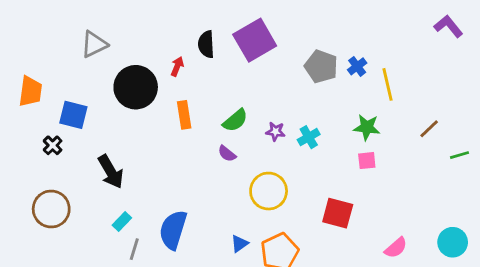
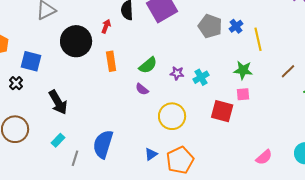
red square: (338, 213) -> (222, 111), moved
cyan rectangle: (122, 221) -> (58, 140), moved

